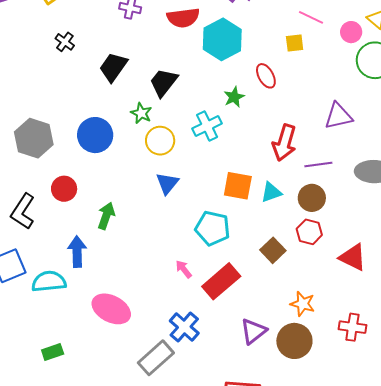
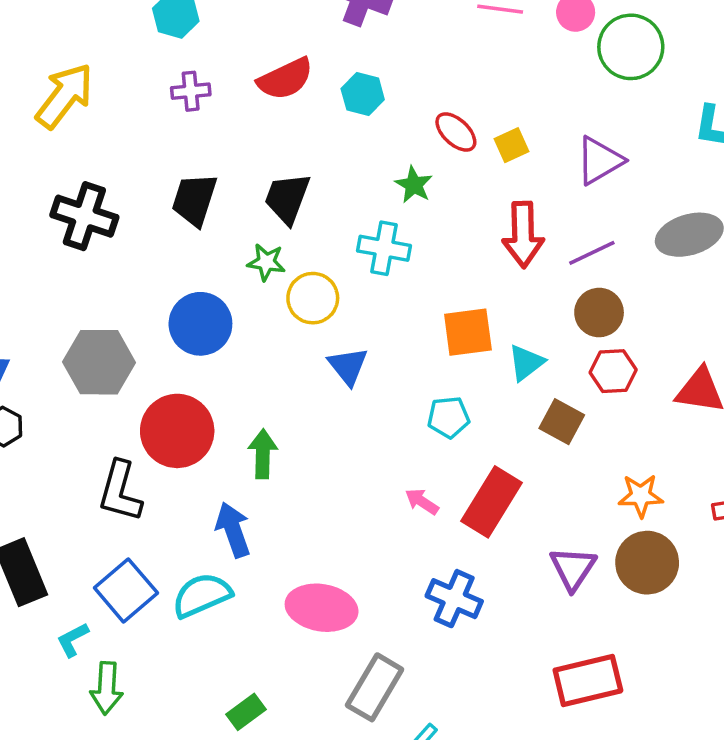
cyan hexagon: (222, 39) -> (363, 94), size x0.6
black cross: (65, 42) -> (84, 216), moved, size x1.8
yellow square: (295, 43) -> (511, 145), moved
cyan cross: (207, 126) -> (384, 248), turned -36
red circle: (64, 189) -> (177, 431), size x1.6
cyan triangle: (271, 192) -> (526, 363), moved
cyan pentagon: (213, 228) -> (448, 417), size x0.7
gray rectangle: (156, 358) -> (375, 687), moved

